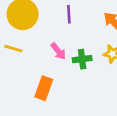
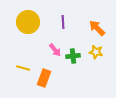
yellow line: (13, 49) -> (23, 68), moved

